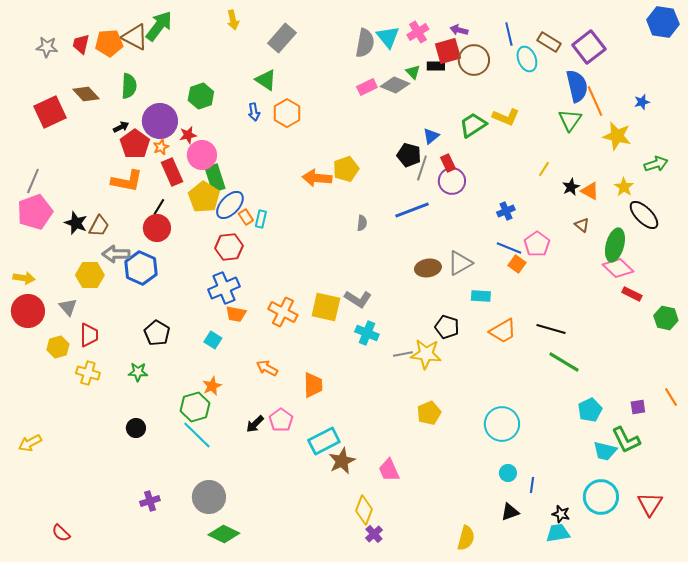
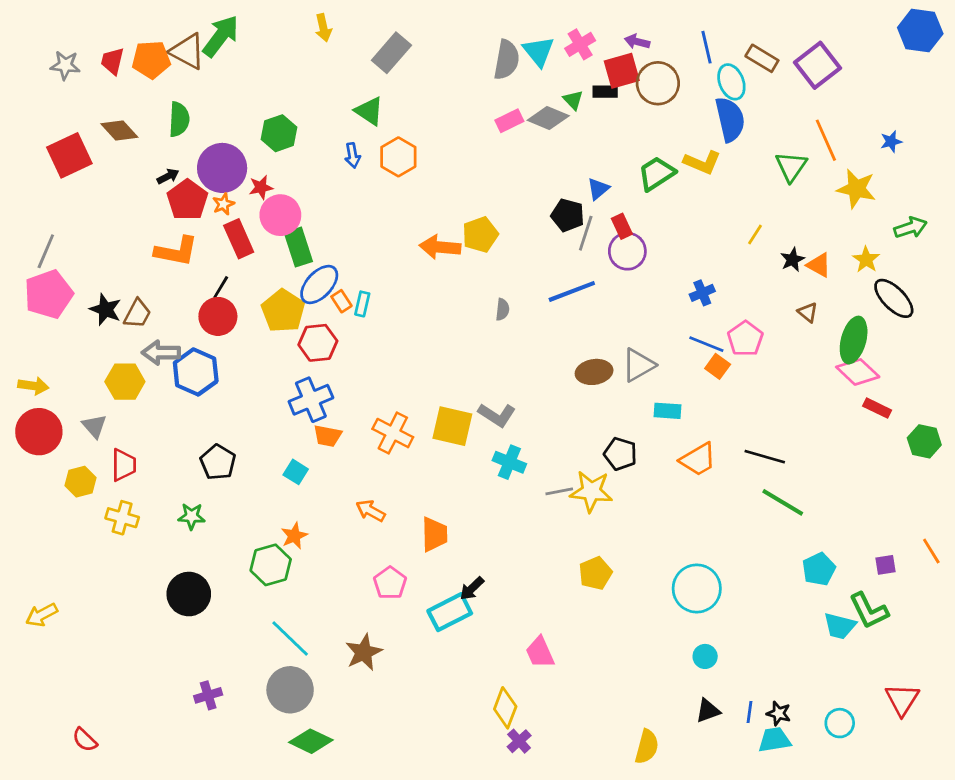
blue semicircle: (577, 86) -> (730, 119), moved
yellow pentagon: (204, 197) -> (283, 311), moved
black arrow: (255, 424) -> (472, 588), moved
black circle: (136, 428) -> (189, 594), size x1.6
cyan line: (197, 435) -> (290, 638), moved
brown star: (342, 461) -> (364, 652), moved
blue line: (532, 485) -> (749, 712), moved
cyan circle: (601, 497) -> (840, 723), moved, size x0.6

